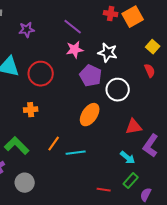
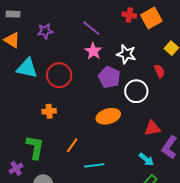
pink star: (75, 50) -> (93, 51), turned -30
red semicircle: (150, 71) -> (159, 71), moved
orange ellipse: (90, 115) -> (108, 116), turned 40
green L-shape: (17, 146) -> (35, 147), turned 55
cyan line: (76, 153) -> (94, 165), moved

